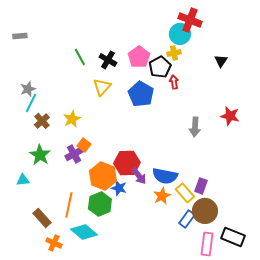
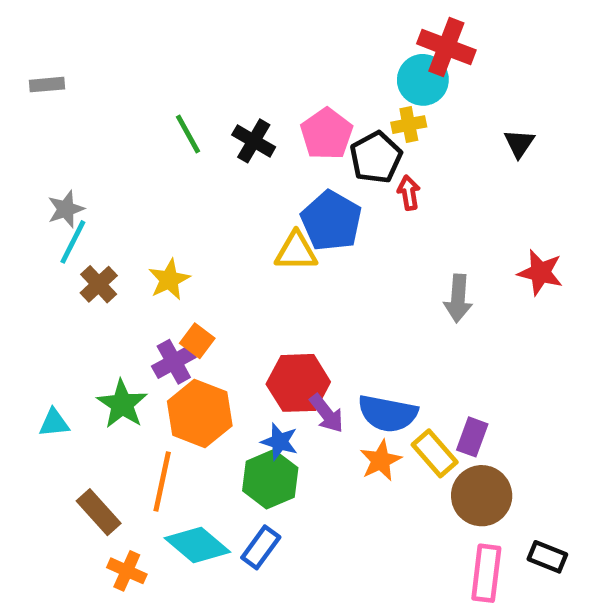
yellow triangle: (102, 87) -> (296, 251), moved, turned 48
green star: (40, 155) -> (122, 404), moved
orange hexagon: (103, 176) -> (200, 413), moved
green hexagon: (100, 204) -> (270, 479), moved
blue rectangle: (187, 219) -> (261, 547), moved
black rectangle: (233, 237) -> (547, 557), size x0.7

